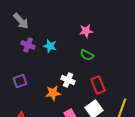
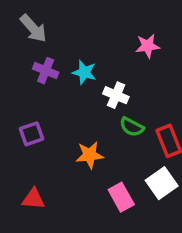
green semicircle: (87, 55) -> (132, 127), moved
white cross: (68, 80) -> (116, 95), moved

